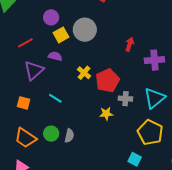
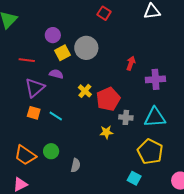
red line: (25, 43) -> (27, 60), turned 35
cyan triangle: (154, 98) -> (155, 117), turned 35
orange square: (24, 103) -> (34, 113), moved
gray semicircle: (69, 136) -> (76, 165), moved

